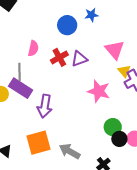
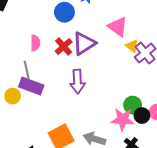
purple triangle: (79, 59) -> (84, 43), size x1.4
pink star: (99, 91) -> (123, 119), moved
purple arrow: (45, 106) -> (77, 81), moved

